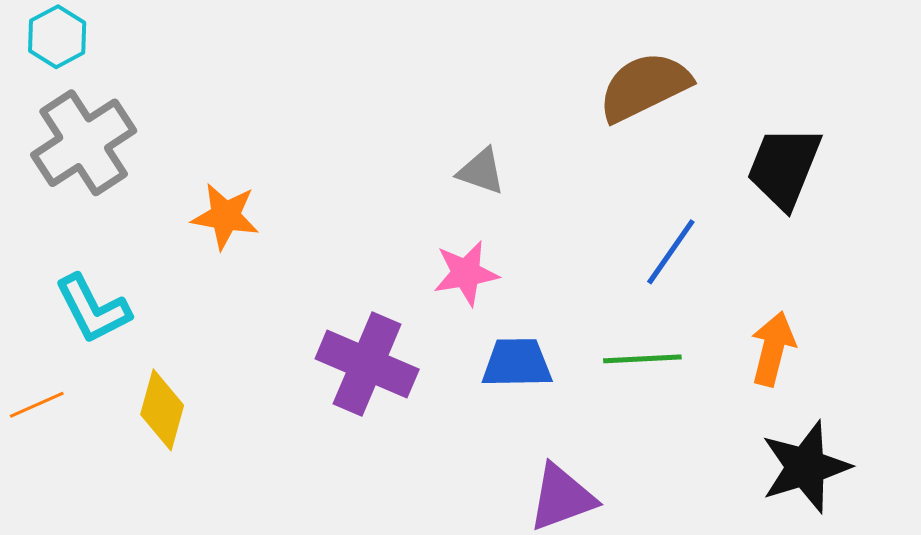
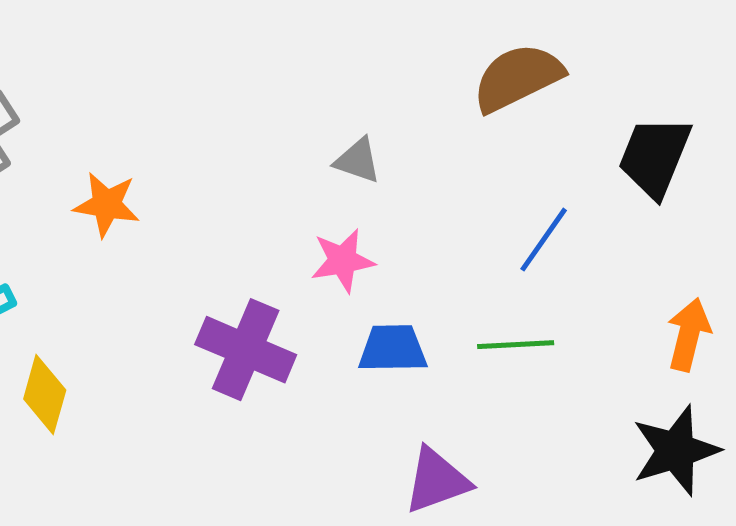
orange arrow: (773, 349) -> (689, 335), moved

